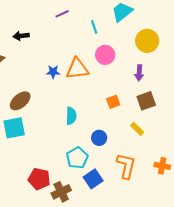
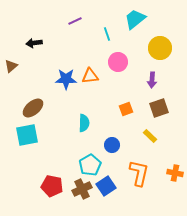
orange triangle: (77, 69) -> (90, 76), size x0.7
blue star: (53, 72) -> (66, 79), size x1.5
brown cross: (61, 192) -> (82, 189), moved

